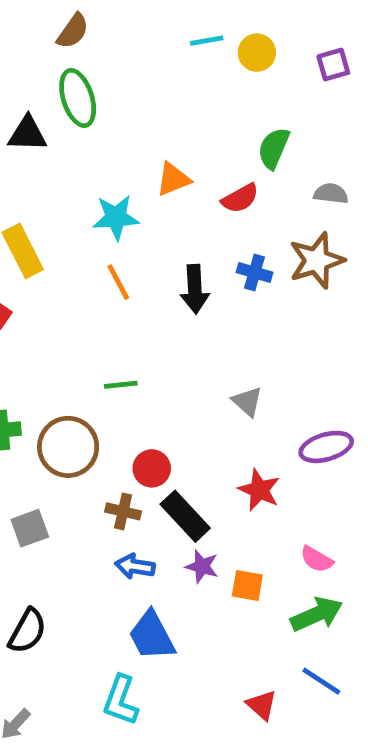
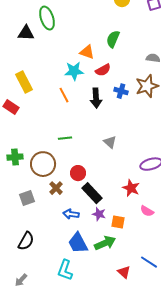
green semicircle: (274, 148) -> (113, 39), moved
orange triangle: (173, 179) -> (87, 52), turned 42
red semicircle: (240, 198) -> (103, 70), moved
cyan star: (116, 217) -> (74, 71), moved
gray triangle: (247, 402) -> (110, 142), moved
red star: (259, 490) -> (131, 188), moved
brown cross: (123, 511) -> (56, 188), moved, turned 32
green arrow: (317, 614) -> (105, 243), moved

